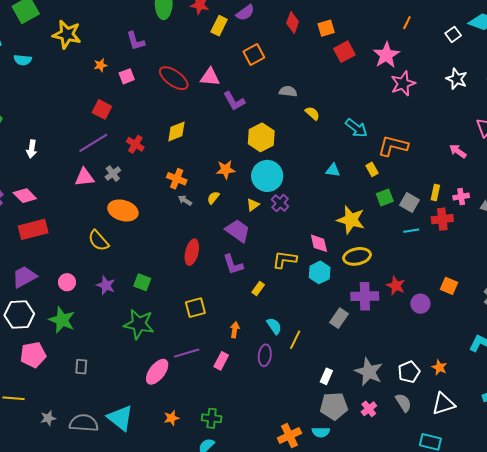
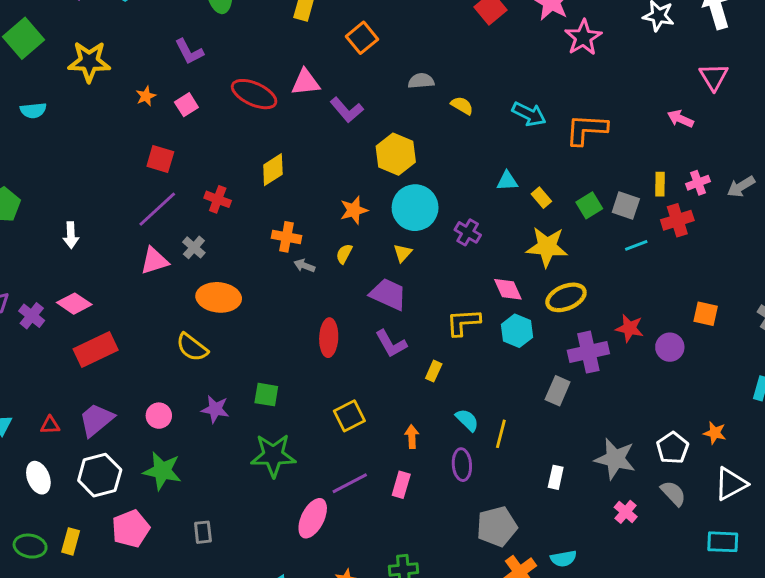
yellow rectangle: (372, 169) -> (541, 198), moved
purple cross: (280, 203) -> (468, 232), moved
gray pentagon: (334, 406) -> (497, 527), moved

